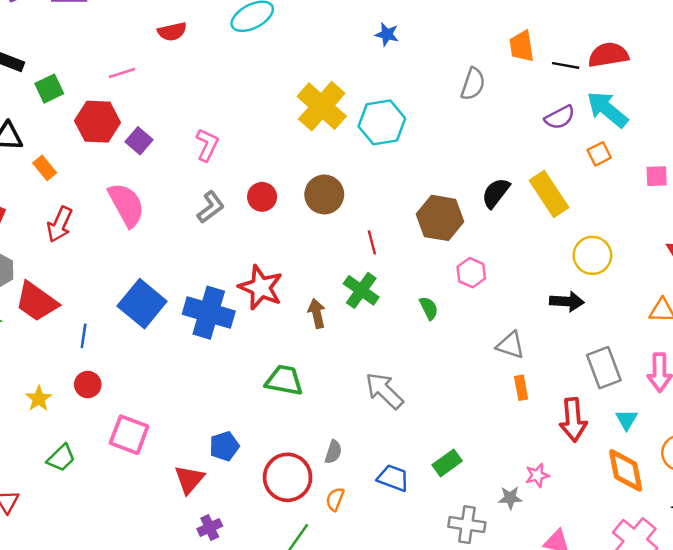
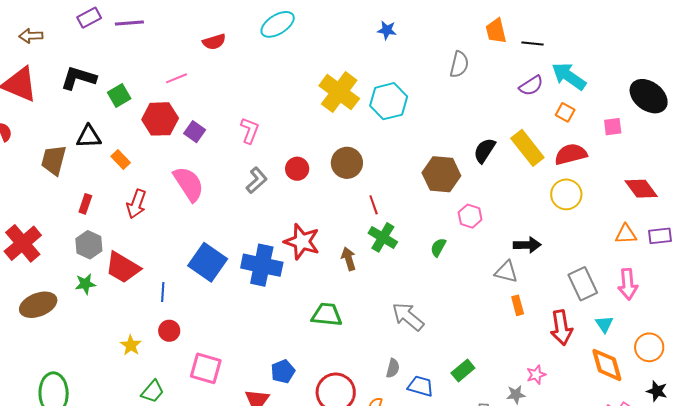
red semicircle: (608, 55) -> (571, 154), moved
orange square: (599, 154) -> (565, 112), turned -30
red line: (372, 242) -> (374, 205), moved
black arrow: (567, 302) -> (527, 245), moved
green semicircle: (429, 308) -> (438, 247), turned -120
gray semicircle: (333, 452) -> (393, 368), moved

